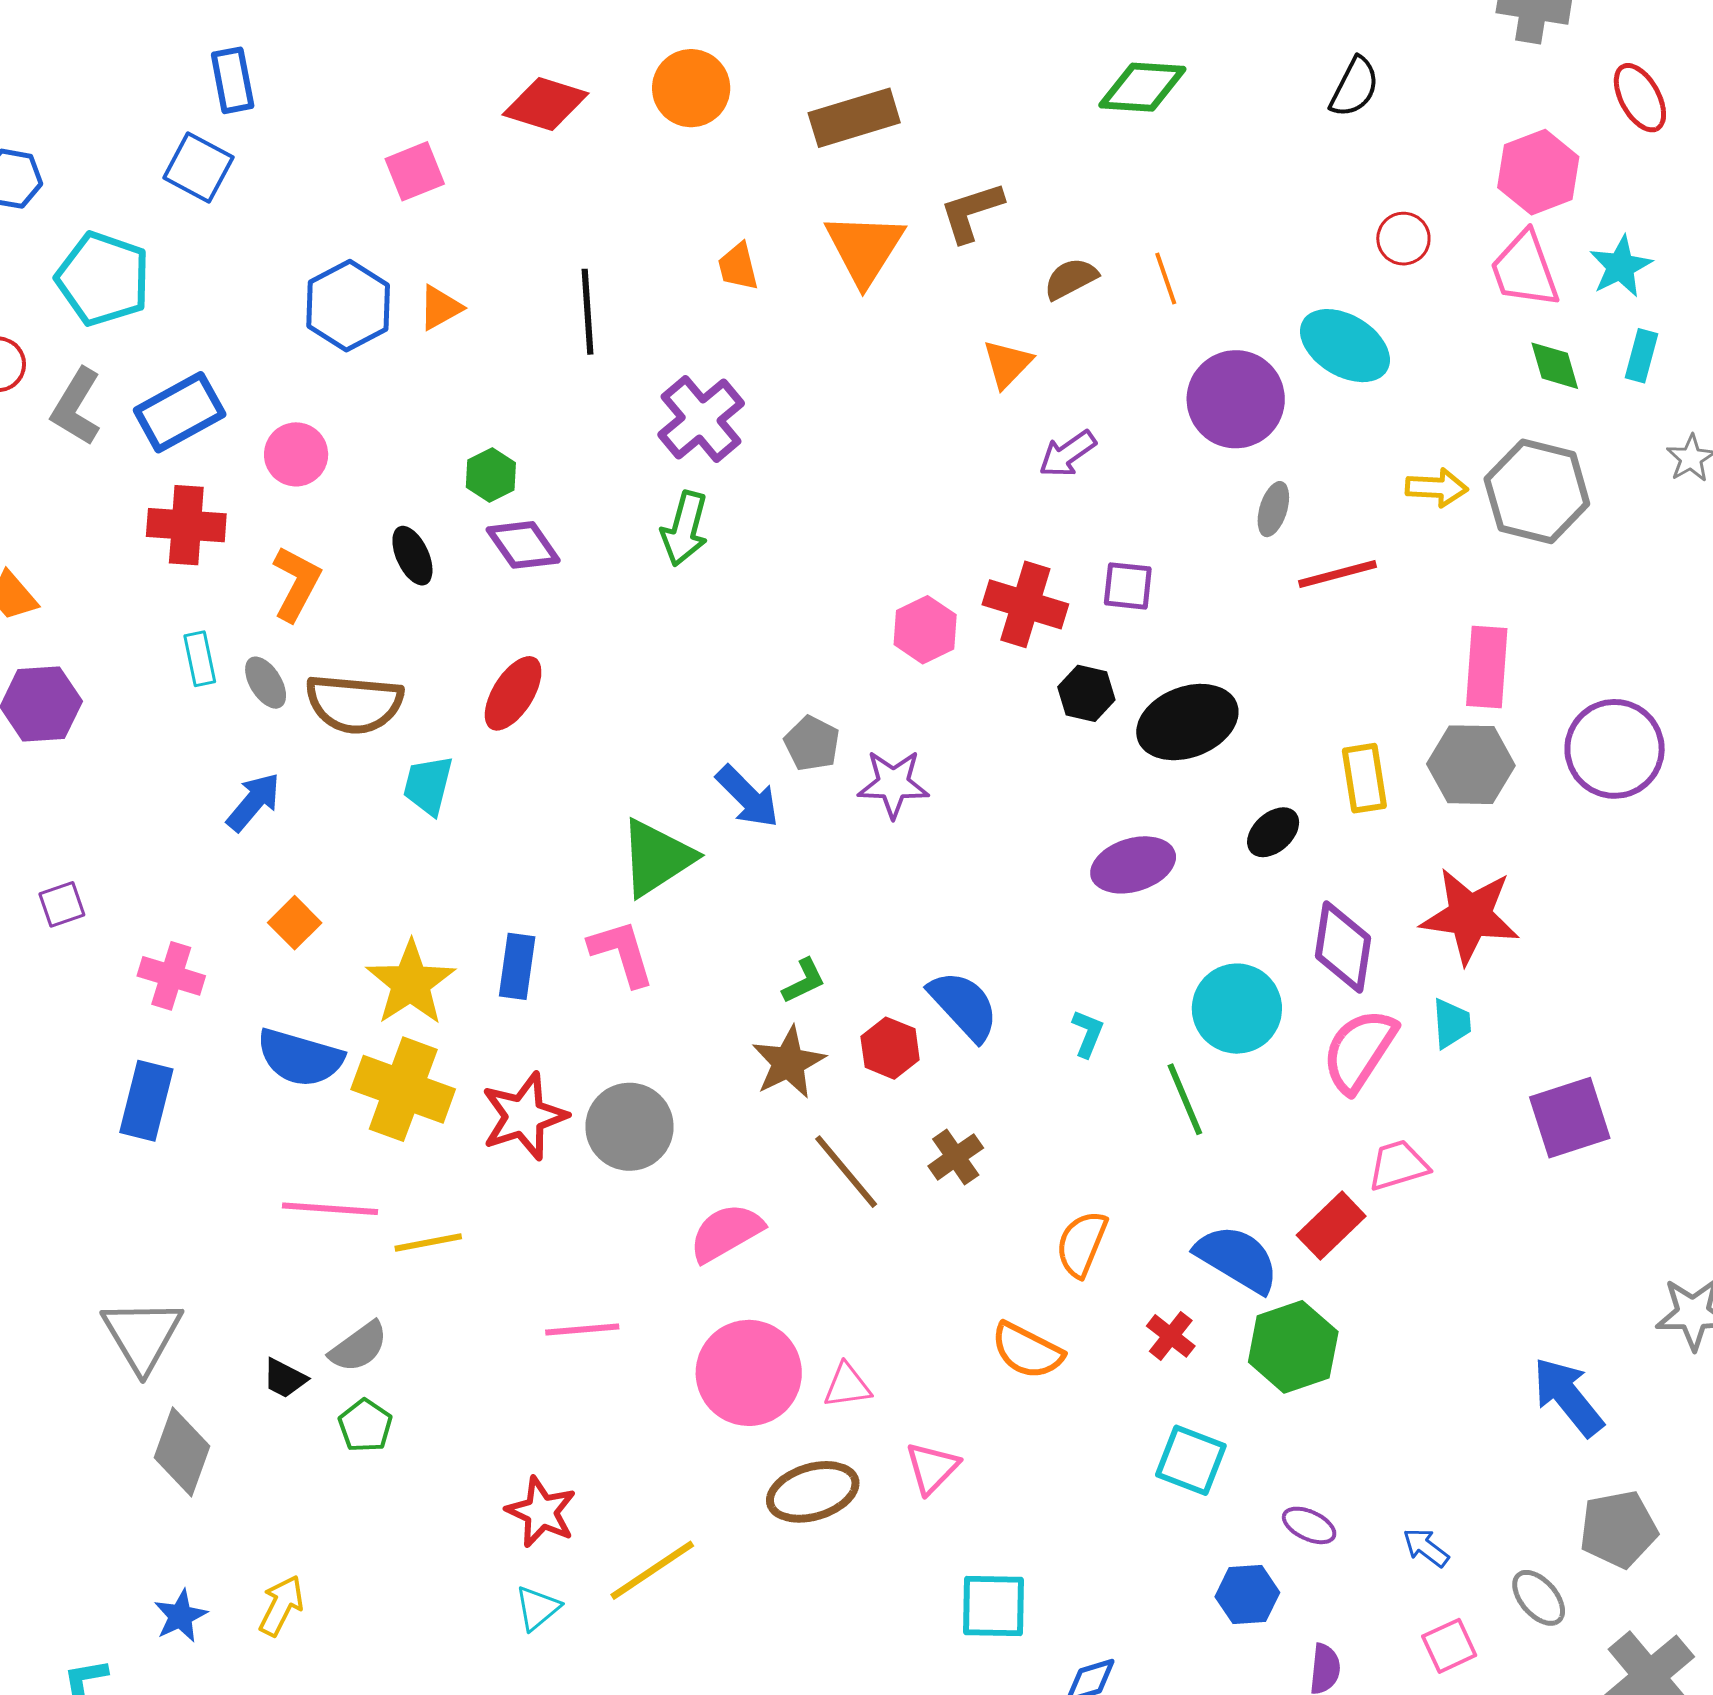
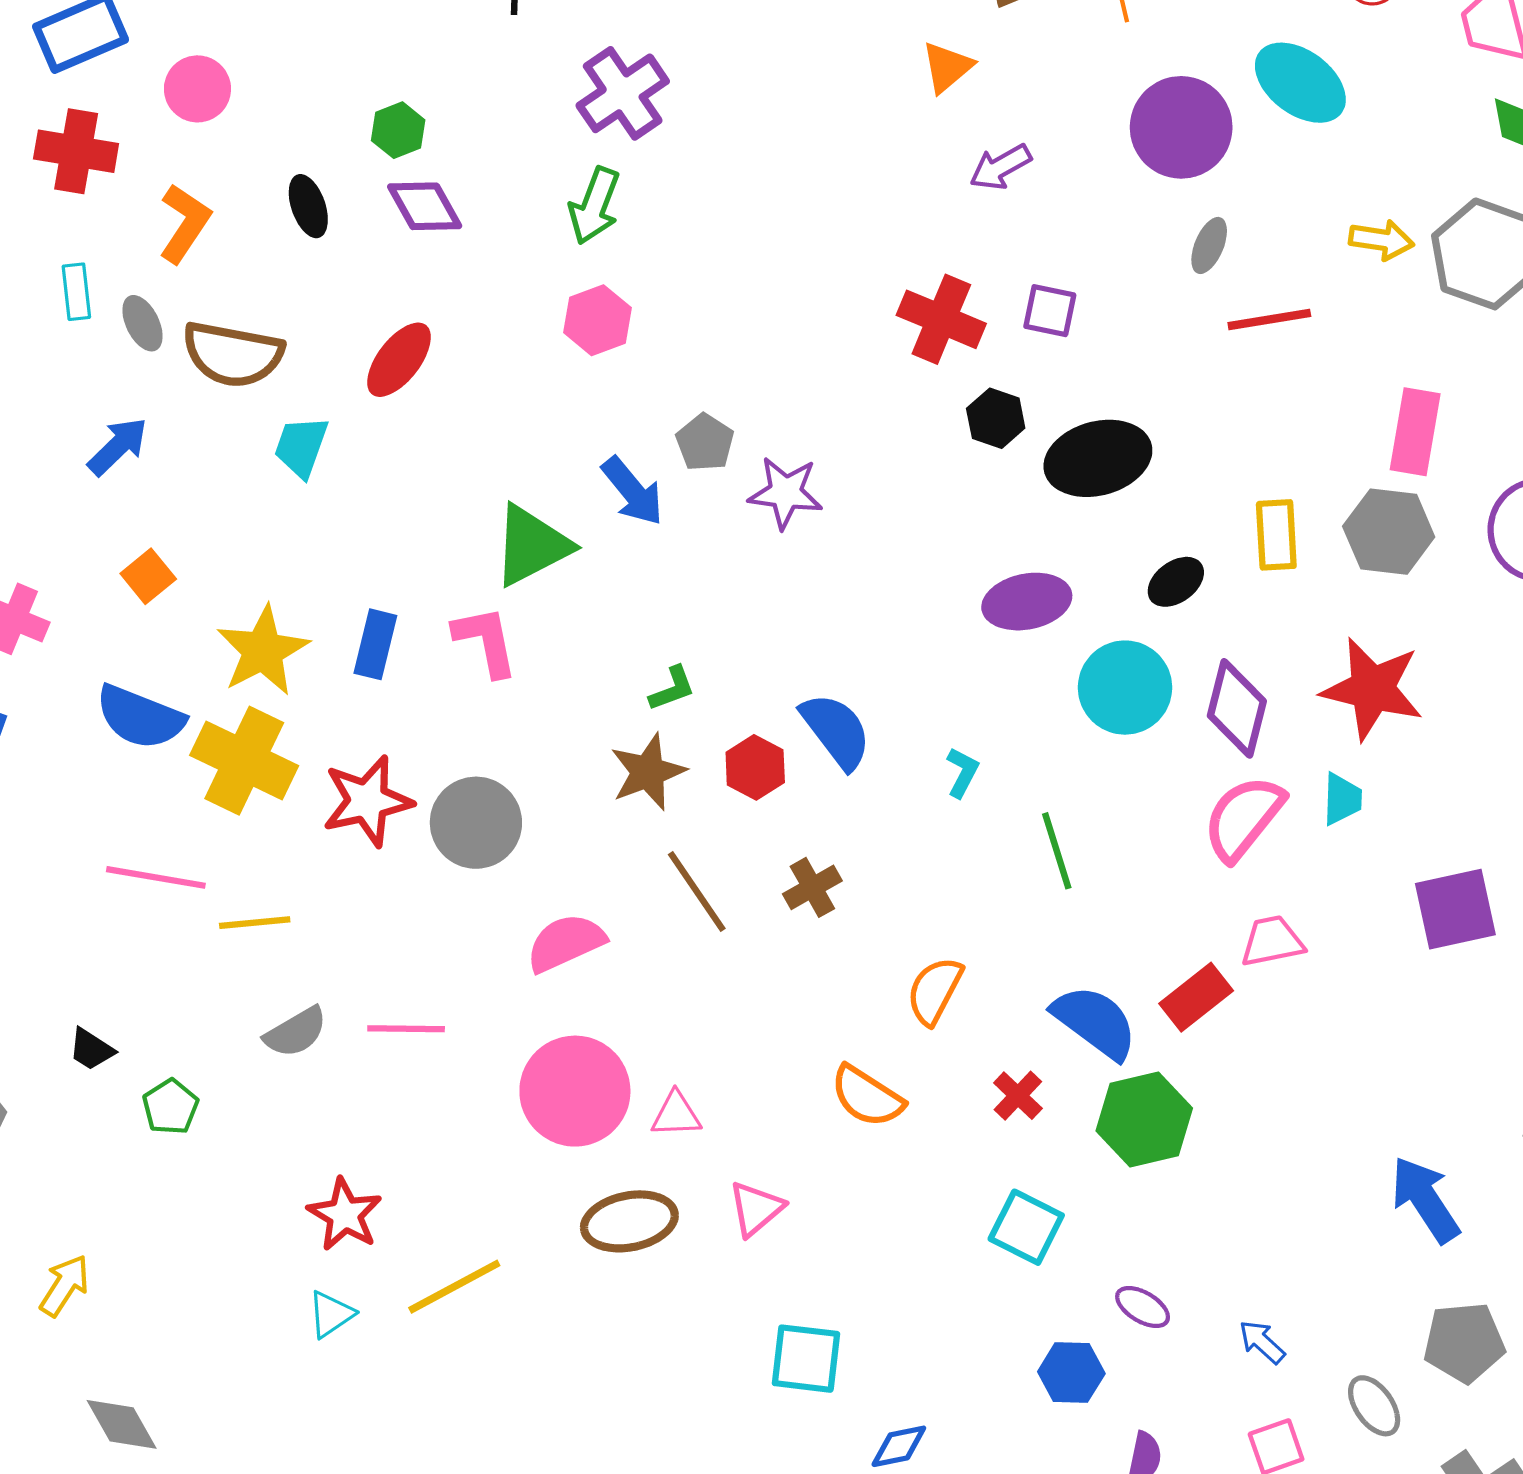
pink hexagon: (925, 630) -> (598, 320), moved
cyan circle: (1237, 1009) -> (1125, 688), moved
gray semicircle: (359, 1347) -> (296, 1032), moved

